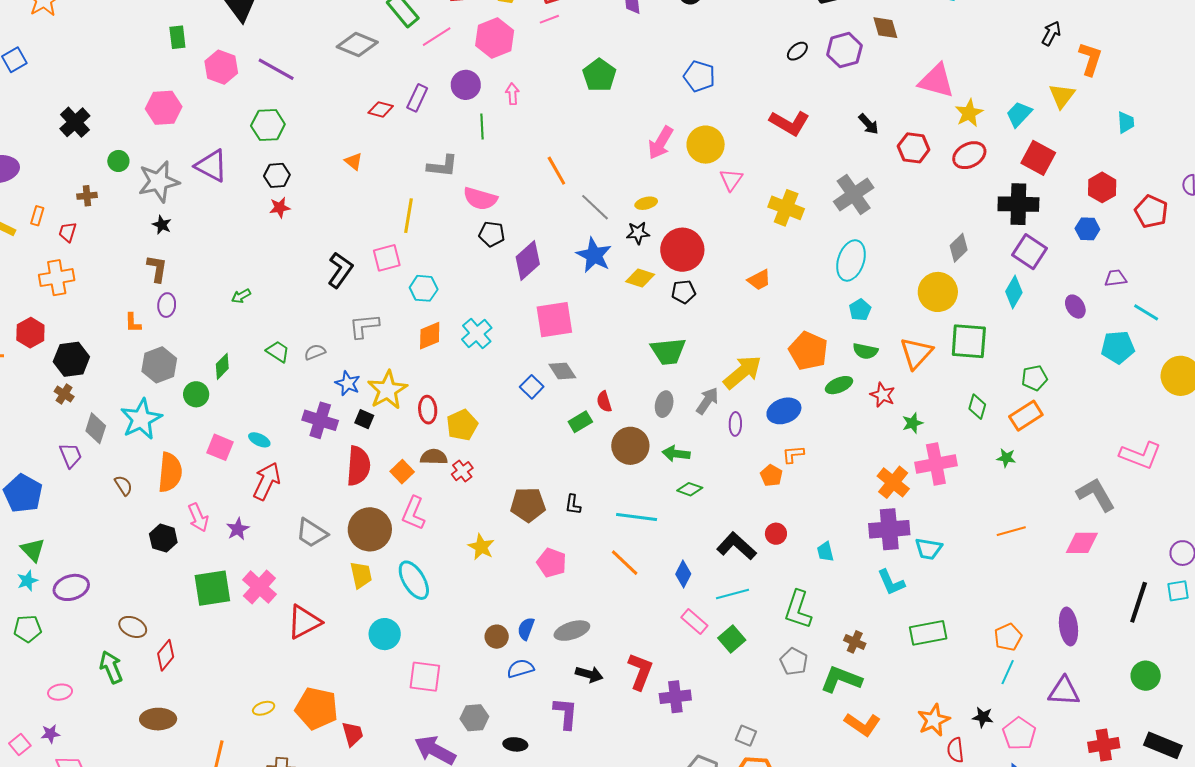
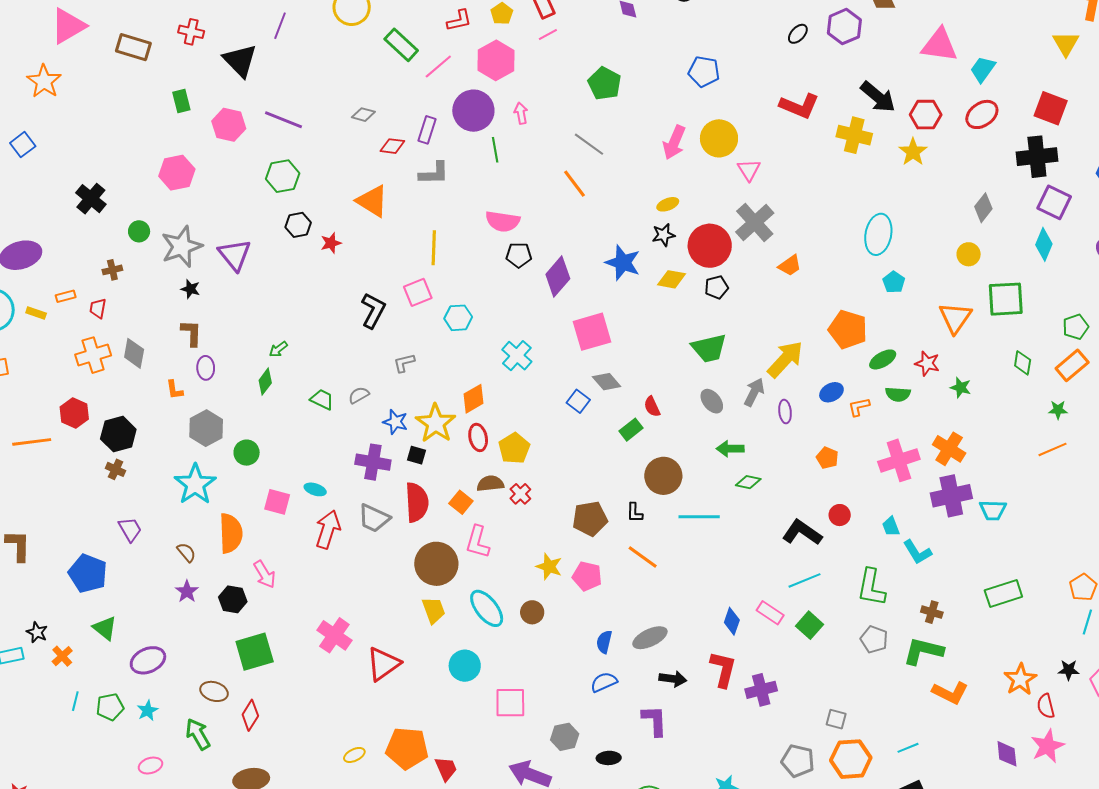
gray diamond: (357, 44) -> (363, 115), moved, size x0.6
purple circle: (466, 85) -> (473, 111), size x1.4
yellow star: (969, 113) -> (913, 152), moved
cyan trapezoid: (1019, 114) -> (983, 69), moved
black arrow: (868, 124) -> (878, 97), size x1.6
orange triangle: (354, 161) -> (372, 201), size x1.8
purple triangle: (211, 166) -> (235, 255), moved, turned 30
gray L-shape: (442, 166) -> (434, 173), moved
gray cross: (854, 195) -> (755, 223), moved
gray line: (595, 207) -> (589, 144), moved
red star: (280, 208) -> (331, 243), moved
yellow cross: (786, 208) -> (854, 135), moved
orange rectangle: (37, 216) -> (66, 296), turned 66
yellow circle: (938, 292) -> (969, 254), size x0.6
gray L-shape: (364, 326) -> (404, 363), size x0.7
orange diamond: (430, 336) -> (474, 399), moved
green semicircle: (865, 351) -> (898, 394), moved
green diamond: (222, 366) -> (265, 382), moved
gray ellipse: (664, 404) -> (712, 401), turned -45
blue ellipse: (784, 411) -> (831, 392), size x0.7
green star: (913, 423) -> (961, 388), turned -30
gray diamond: (96, 428) -> (134, 353), moved
brown circle: (630, 446) -> (663, 476), moved
orange L-shape: (793, 454) -> (859, 407), moved
pink cross: (936, 464) -> (899, 460), moved
purple star: (238, 529) -> (187, 591), moved
orange line: (1011, 531) -> (1053, 449), moved
gray trapezoid: (312, 533) -> (374, 518), moved
pink pentagon: (552, 563) -> (587, 576), moved
orange line: (625, 563) -> (643, 557), moved
blue diamond: (683, 574) -> (732, 621), moved
cyan star: (27, 581) -> (148, 711), moved
cyan L-shape: (891, 582) -> (917, 552), moved
green square: (212, 588) -> (255, 652), moved
brown circle: (497, 637) -> (532, 612), moved

